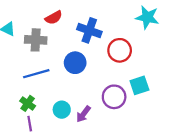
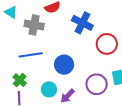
blue circle: (75, 63) -> (64, 65), moved

